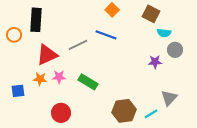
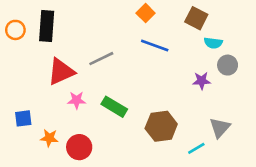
orange circle: (14, 35) -> (15, 30), moved
blue line: (106, 35) -> (155, 46), moved
orange star: (40, 79) -> (49, 138), moved
brown hexagon: (124, 111) -> (161, 126), moved

